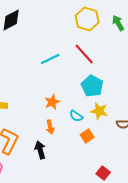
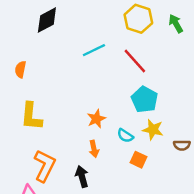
cyan line: (50, 59) -> (94, 50), moved
orange square: (87, 136) -> (138, 160), turned -32

